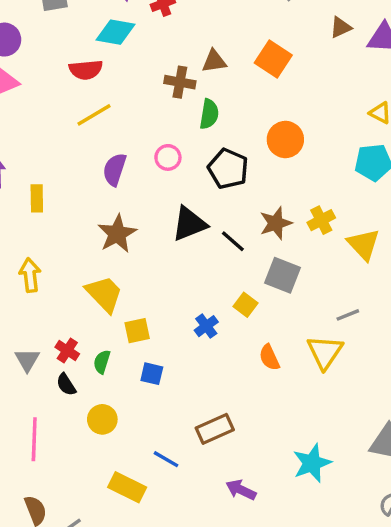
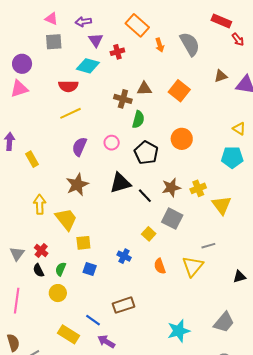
yellow rectangle: (37, 198) -> (32, 159), turned -35
yellow arrow: (30, 275) -> (40, 204), moved
blue cross: (206, 326) -> (124, 256), moved, turned -32
green semicircle: (102, 362) -> (61, 269), moved
purple arrow: (241, 490) -> (106, 342), moved

